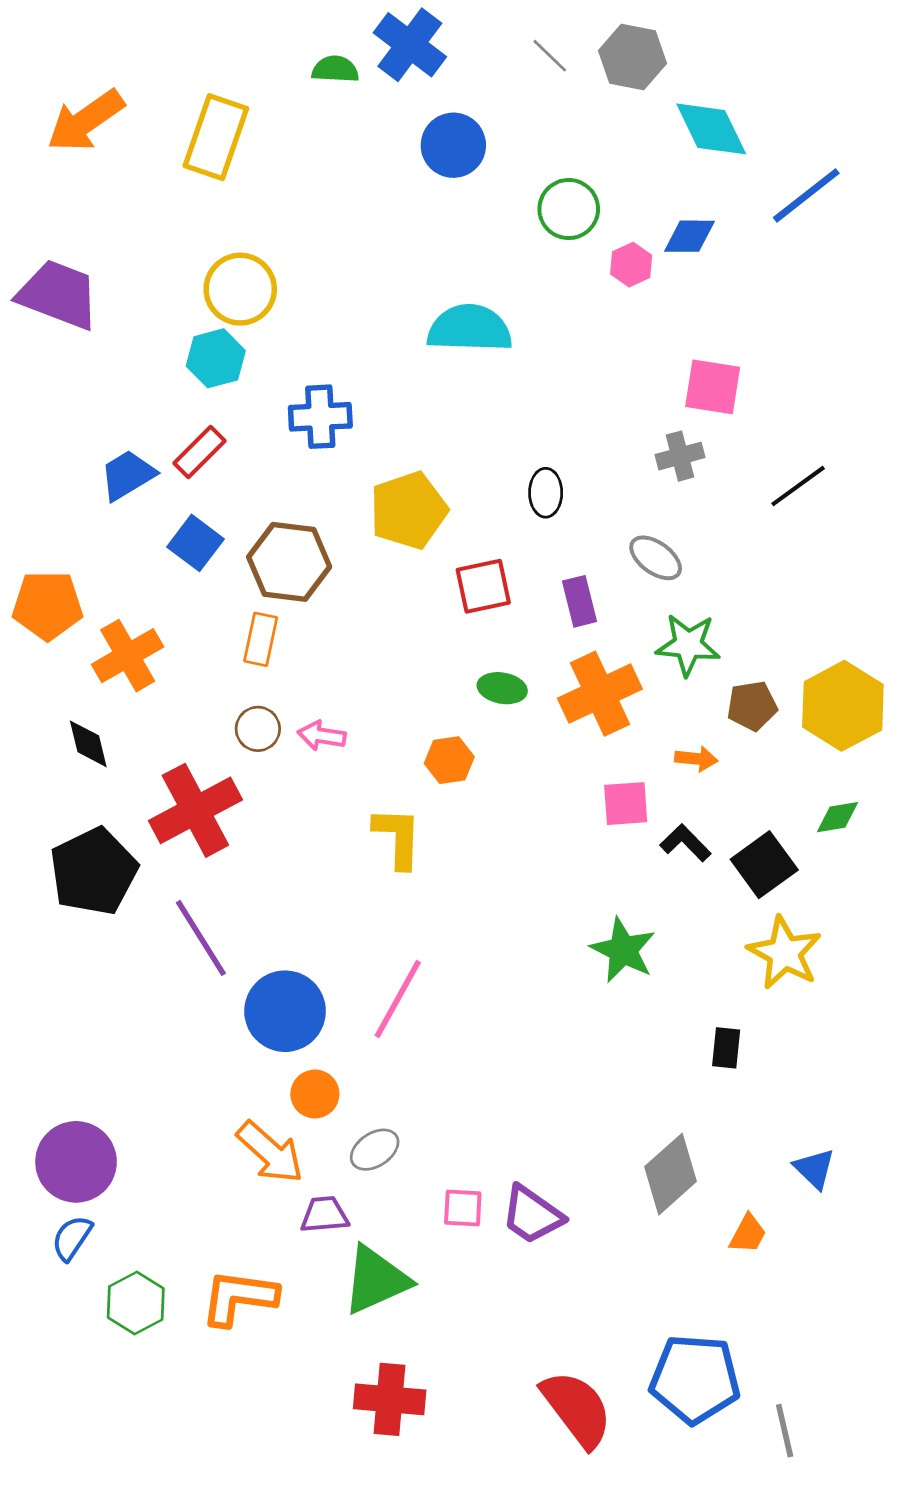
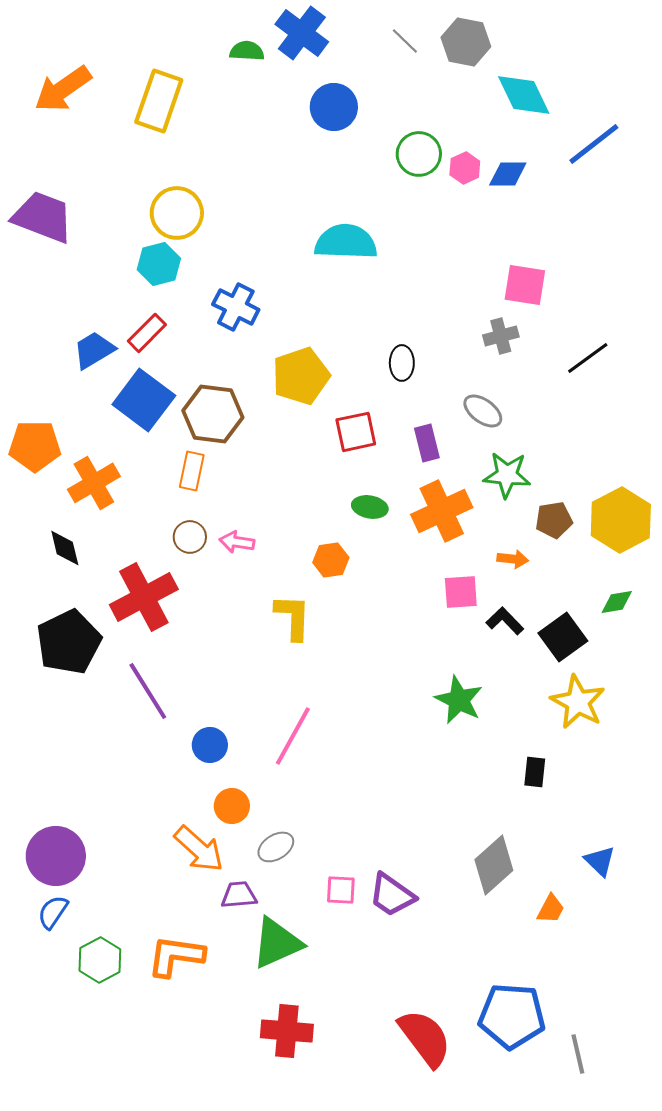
pink hexagon: (631, 265) -> (465, 168), moved
blue cross: (320, 417) -> (236, 307), turned 30
blue square: (195, 543) -> (144, 400), size x1.5
blue circle: (285, 1011) -> (210, 745), size x0.6

